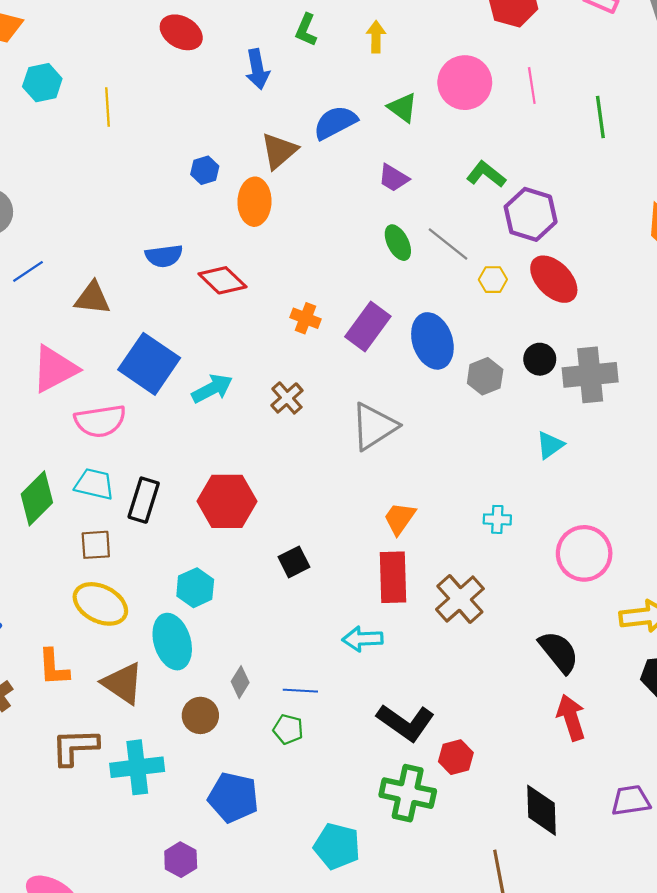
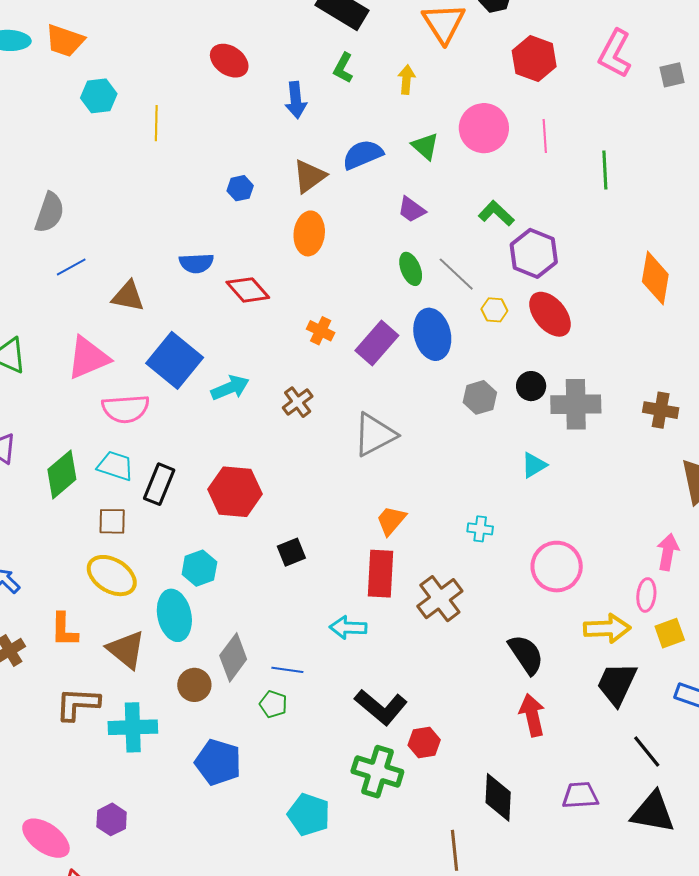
orange ellipse: (254, 202) -> (309, 233), moved
blue ellipse: (432, 341) -> (432, 334), moved
gray diamond: (240, 682) -> (233, 657), size x1.6
purple hexagon: (181, 860) -> (112, 819), moved

